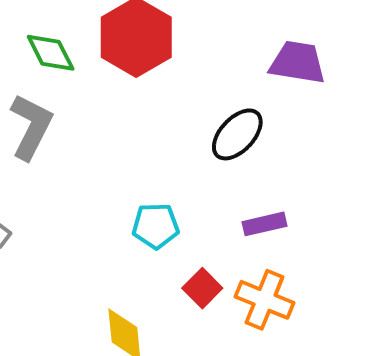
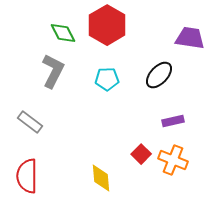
cyan pentagon: (156, 226) -> (107, 79), moved

